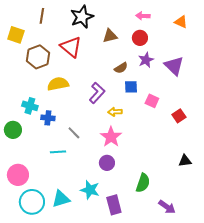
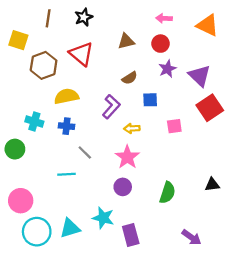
black star: (82, 17) -> (84, 17), moved, size x0.7
orange triangle: (181, 22) -> (208, 25), size x1.5
brown semicircle: (121, 68) -> (130, 78), moved
pink square: (152, 101) -> (174, 126), moved, turned -32
red square: (179, 116) -> (210, 108), moved, size x1.6
blue cross: (48, 118) -> (67, 126), moved
green semicircle: (143, 183) -> (167, 193), moved

